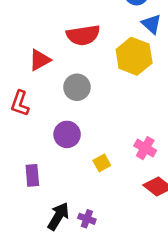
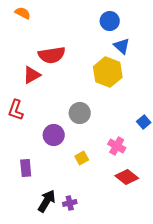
red semicircle: (83, 35) -> (52, 55), moved
gray circle: (77, 87) -> (80, 113), moved
purple cross: (87, 219) -> (70, 203), turned -32

